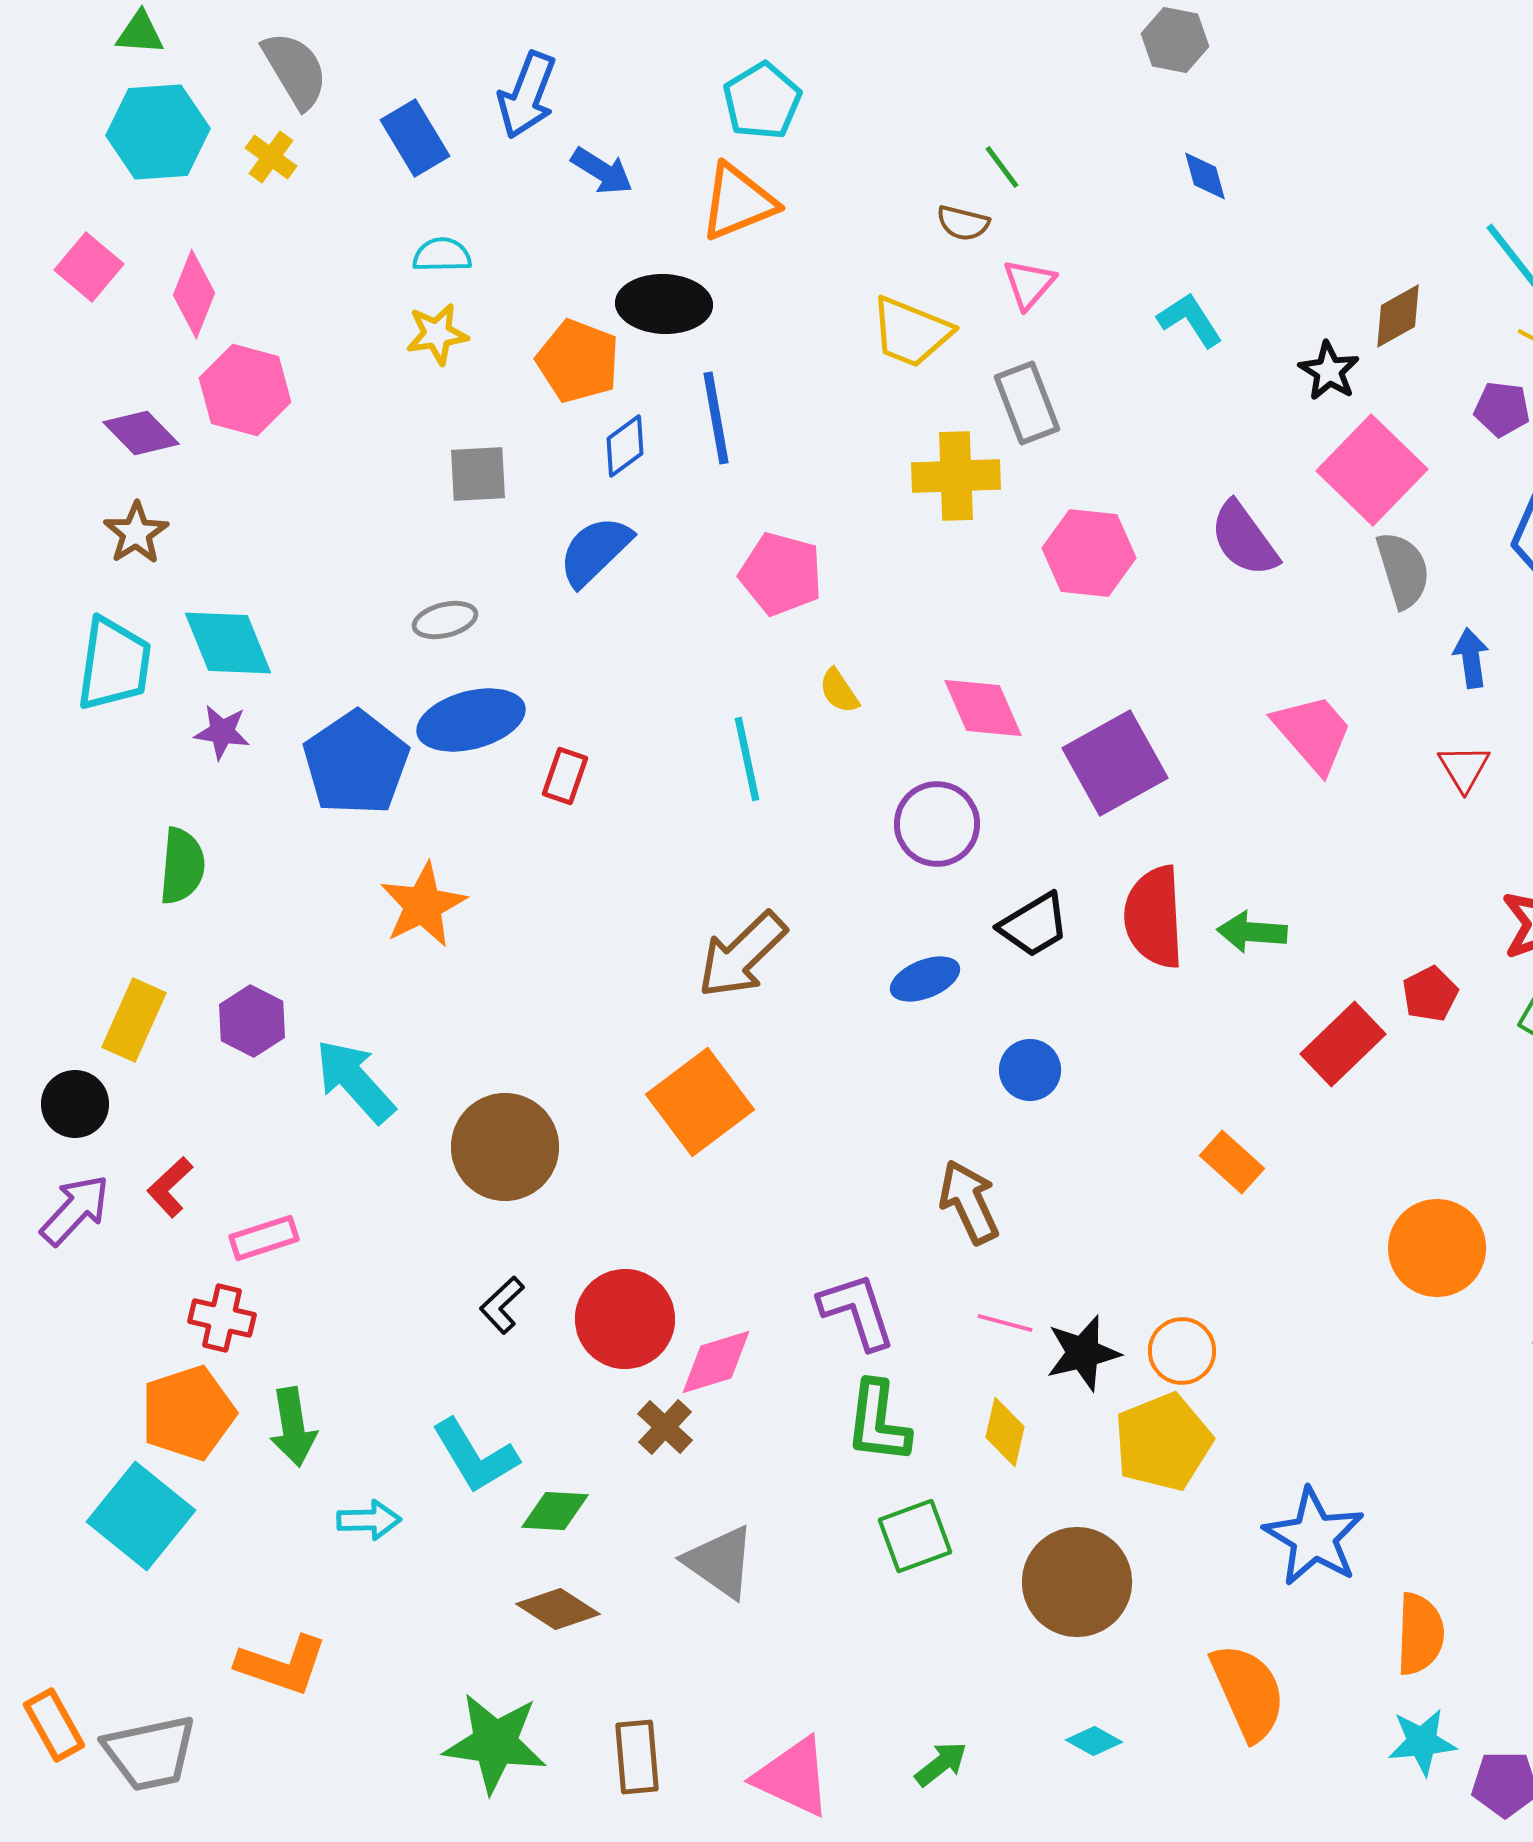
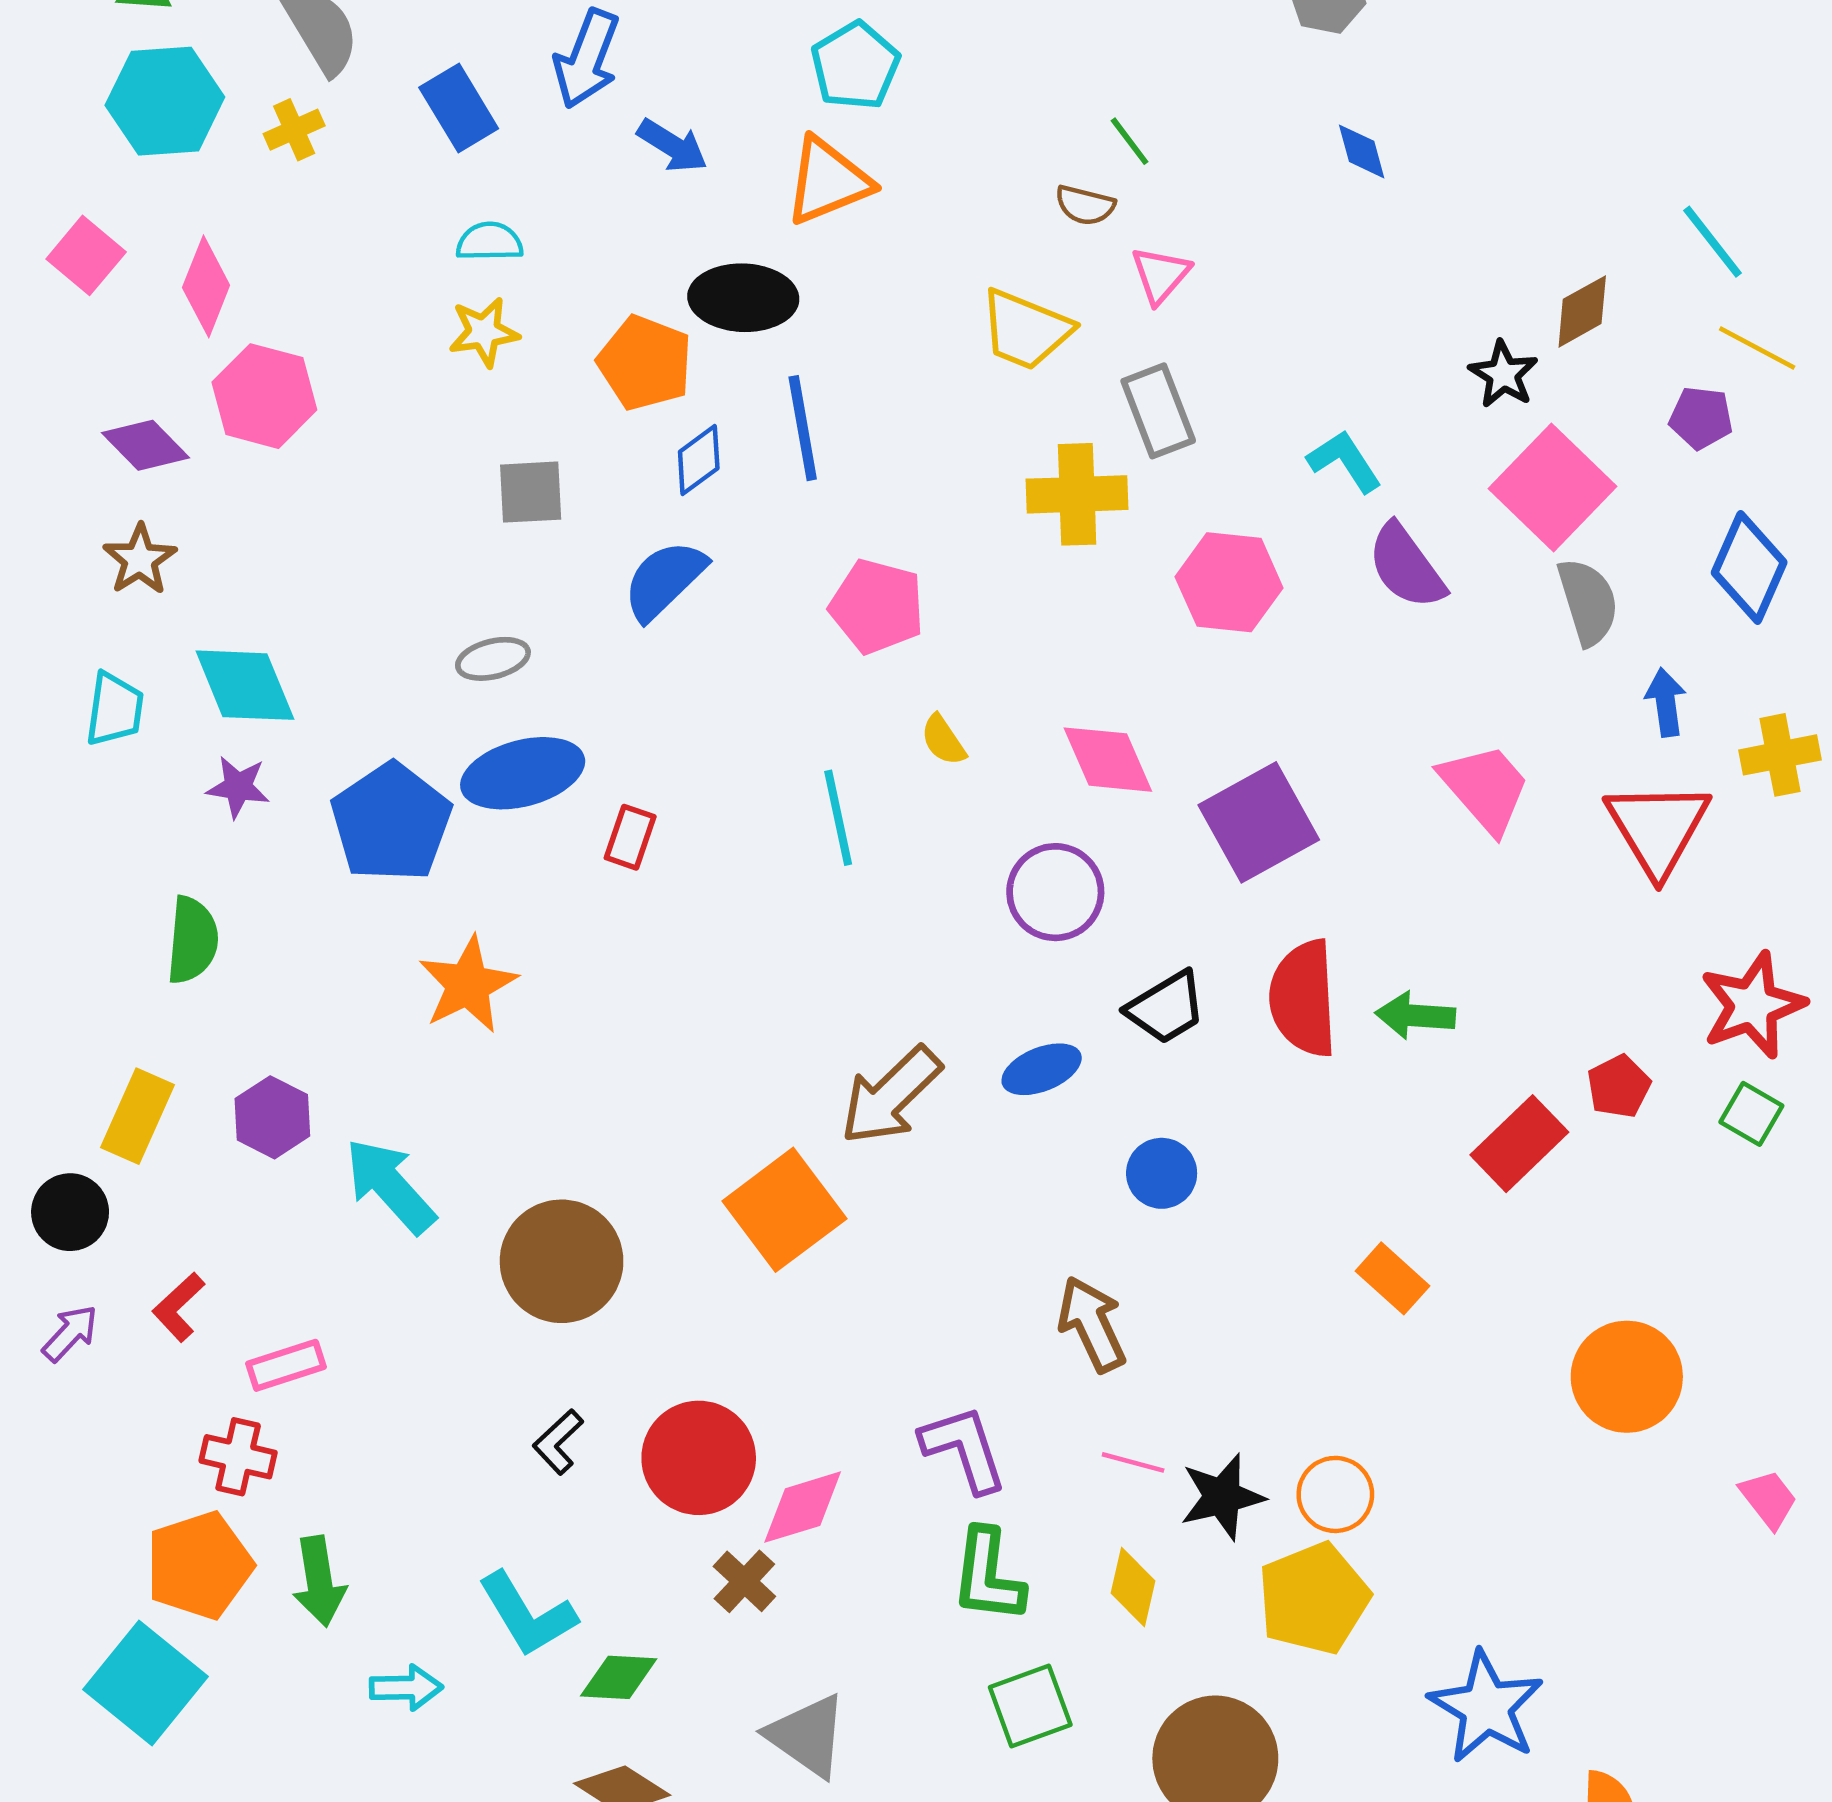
yellow cross: (271, 157) -> (294, 130), turned 30
cyan L-shape: (1190, 320) -> (1344, 461), moved
cyan trapezoid: (114, 664) -> (115, 709), size x0.7
red triangle: (1464, 768) -> (1658, 828), size x1.8
brown arrow: (742, 955) -> (891, 1096), moved
purple arrow: (75, 1210) -> (70, 1333), size x0.7

